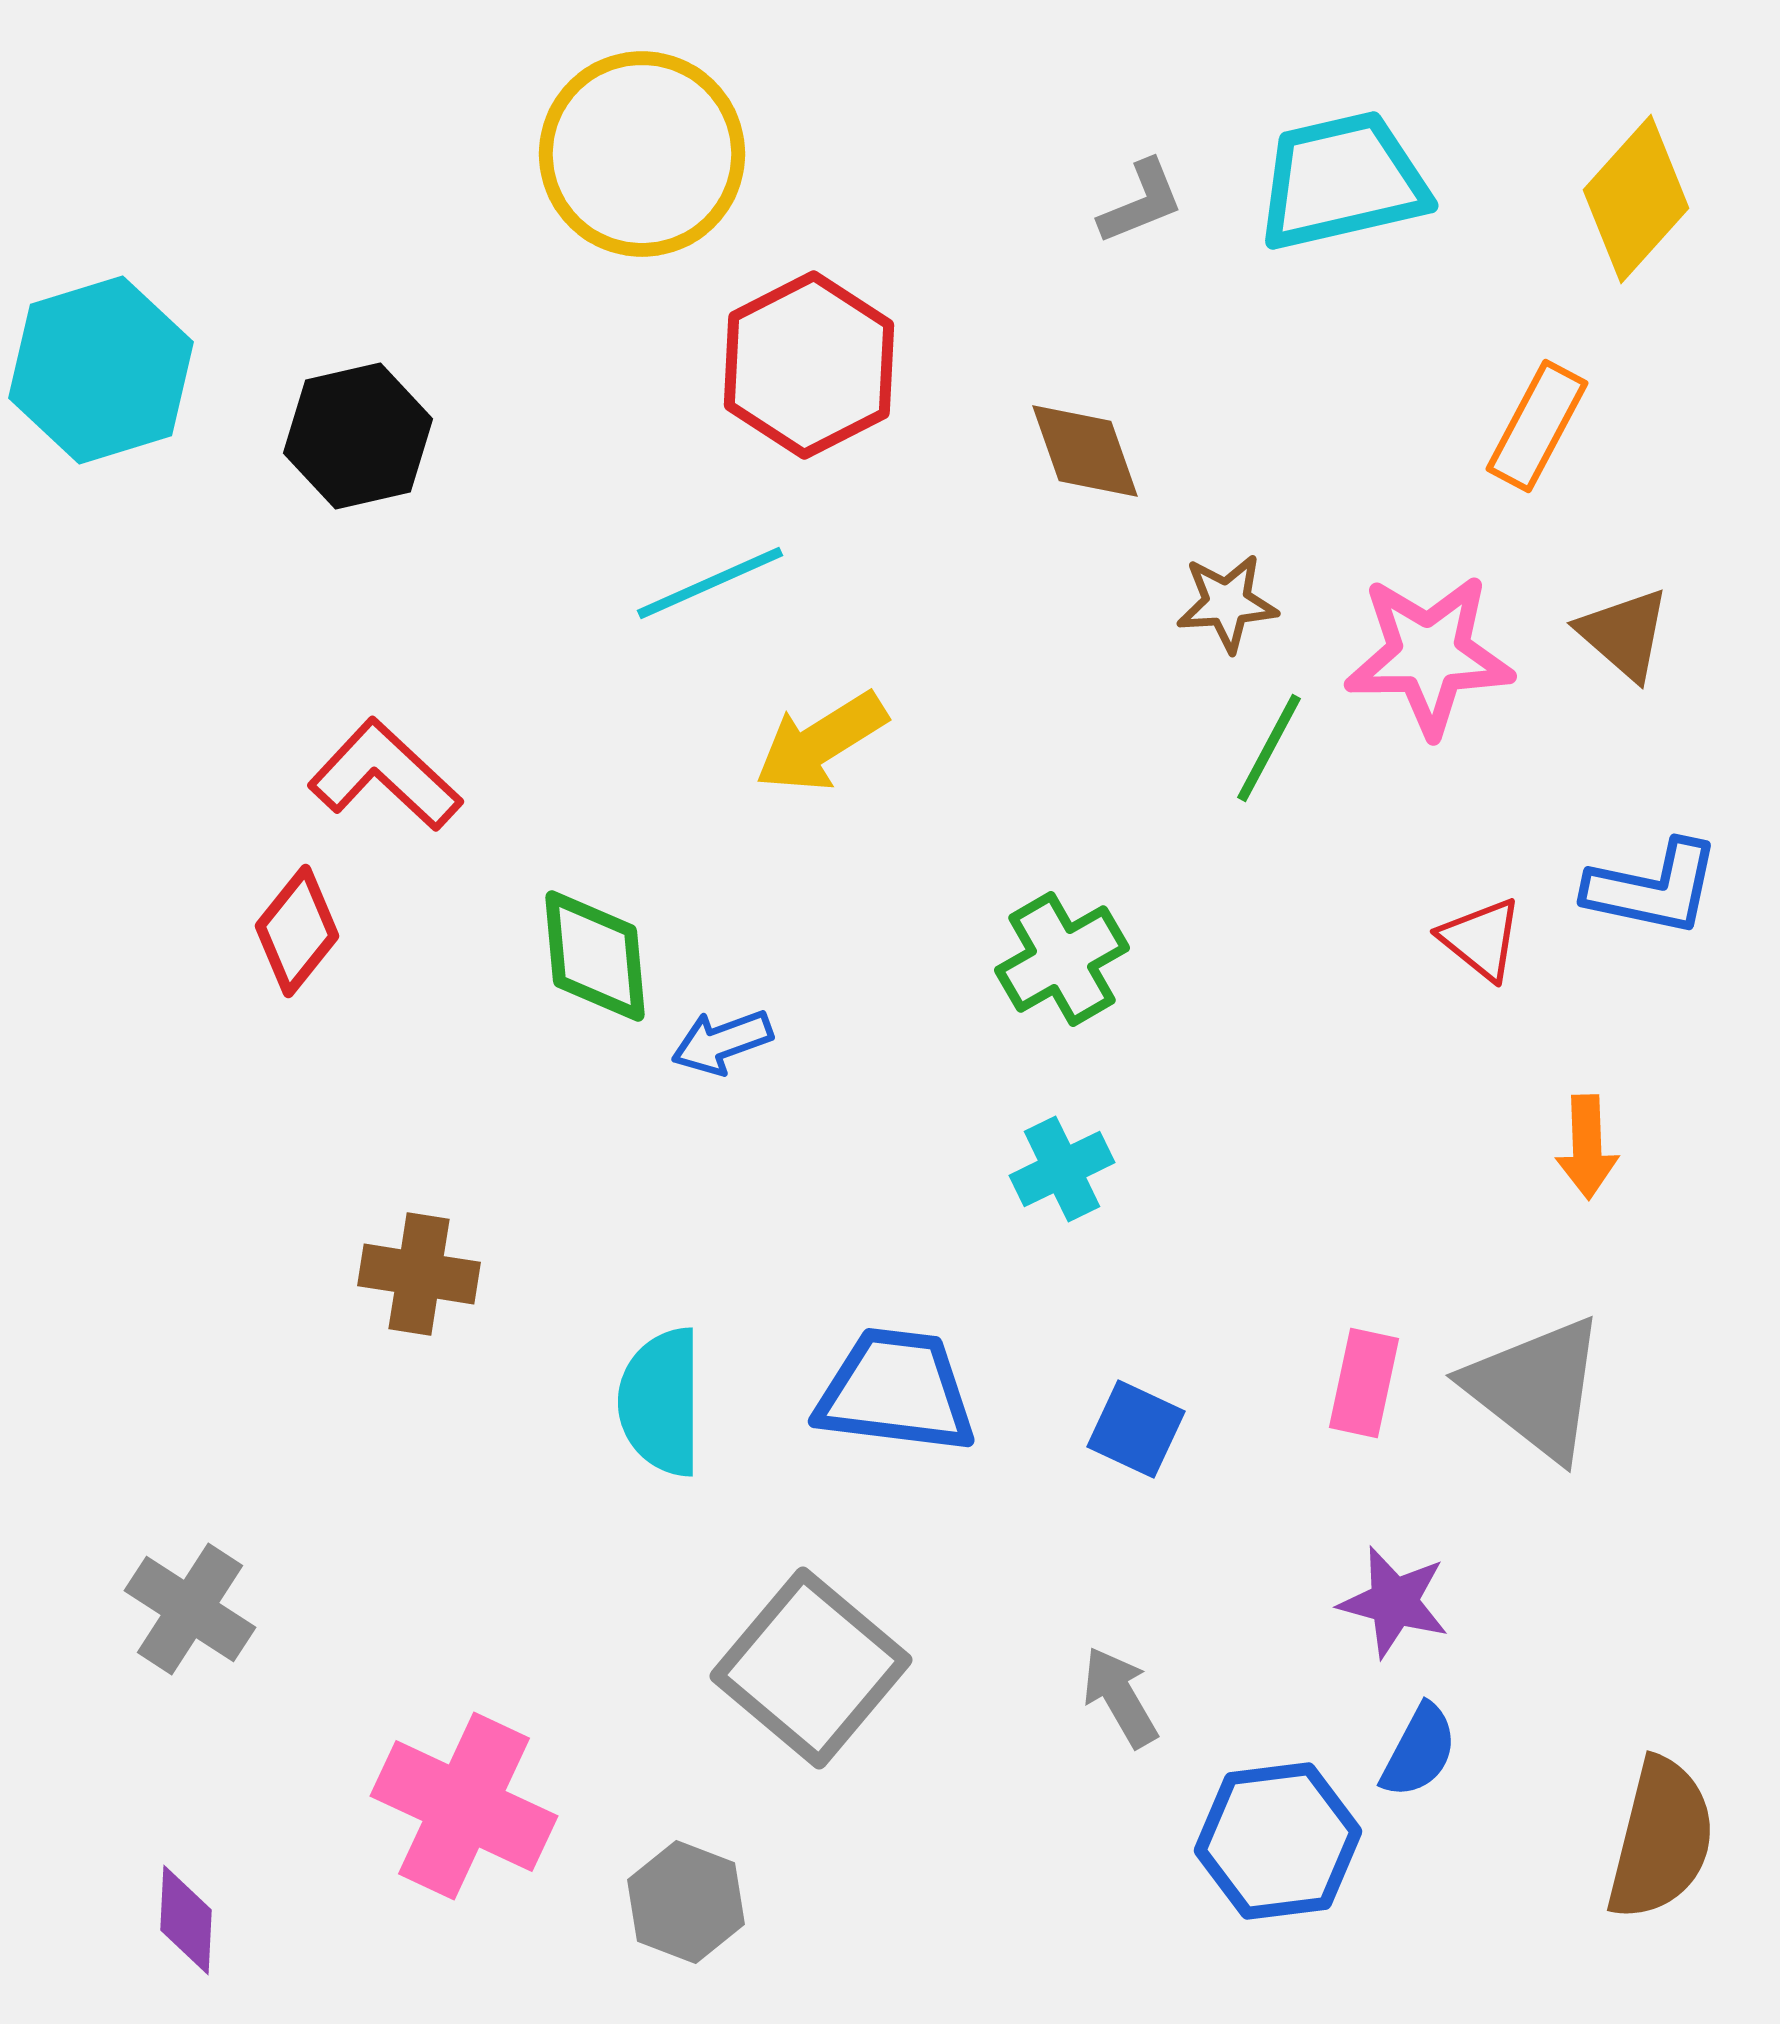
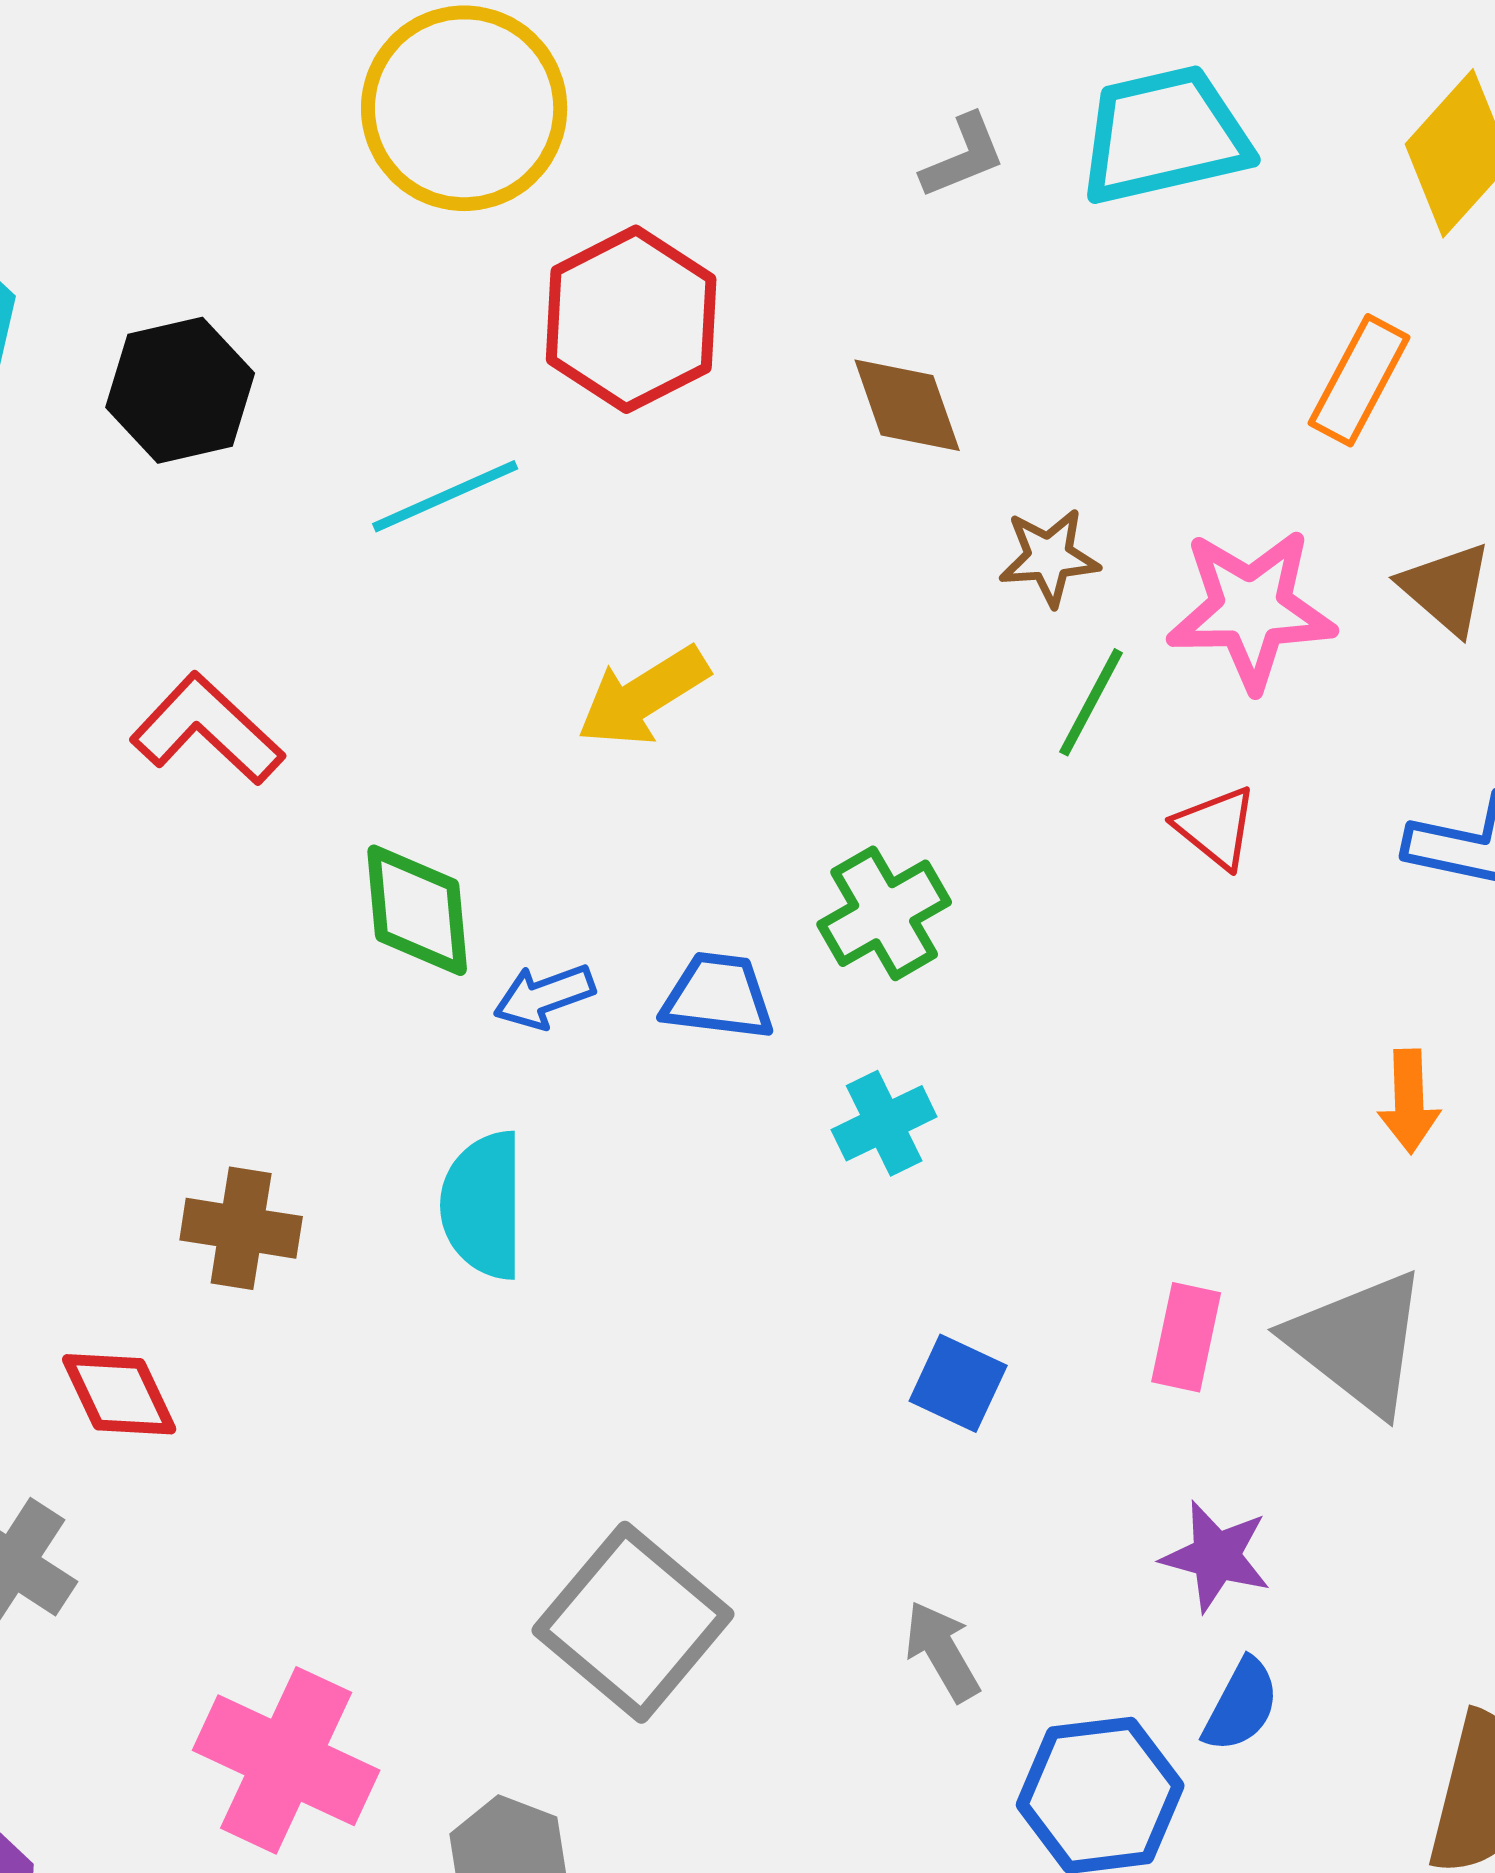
cyan line: (710, 583) -> (445, 496), moved
red diamond: (297, 931) -> (119, 1394), moved, turned -64
red triangle: (1481, 939) -> (1216, 827), moved
blue trapezoid: (896, 1391) -> (718, 996), moved, size x0.7
cyan semicircle: (661, 1402) -> (483, 1205), moved

